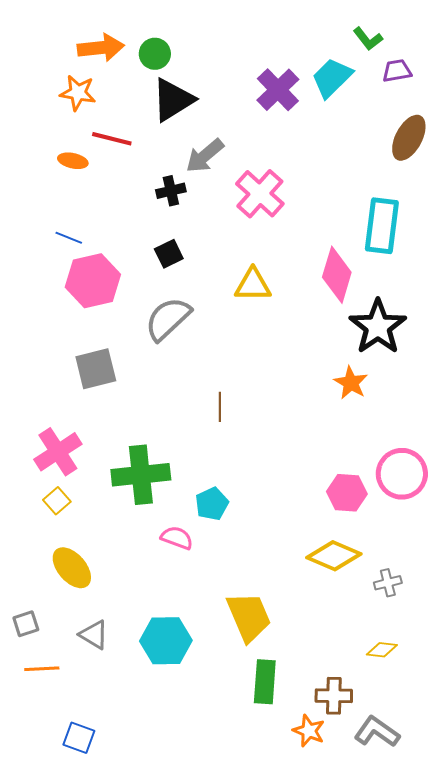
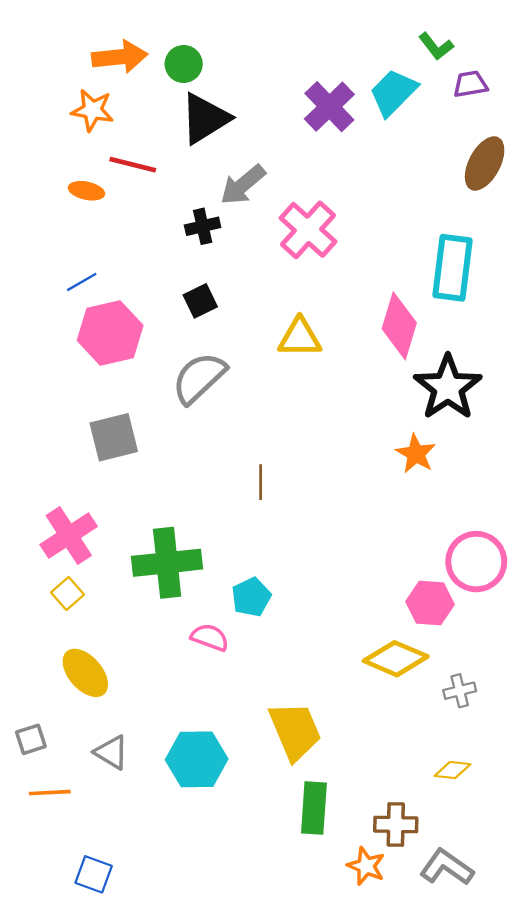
blue line: (69, 238) -> (82, 282), turned -52
pink hexagon: (347, 493) -> (430, 603), moved

